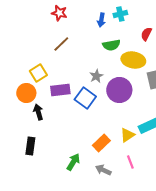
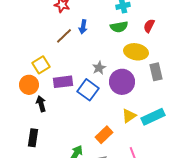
blue arrow: (101, 20) -> (83, 27), moved
green semicircle: (111, 45) -> (119, 27), moved
yellow triangle: (127, 135) -> (129, 116), moved

